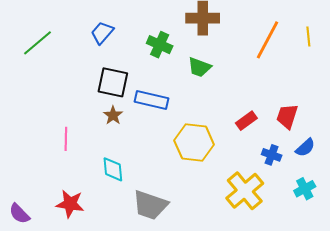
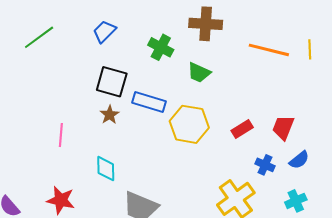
orange line: (267, 40) -> (269, 50), turned 72
yellow hexagon: (194, 143) -> (189, 124), moved

